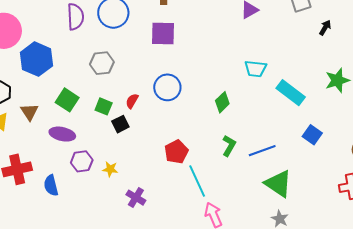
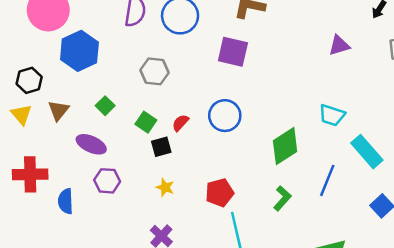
green square: (67, 100) -> (105, 106), size x0.7
green diamond: (222, 102) -> (285, 146), size x1.5
blue line: (262, 151) -> (327, 180), moved, turned -60
yellow star: (110, 169) -> (165, 187), moved

